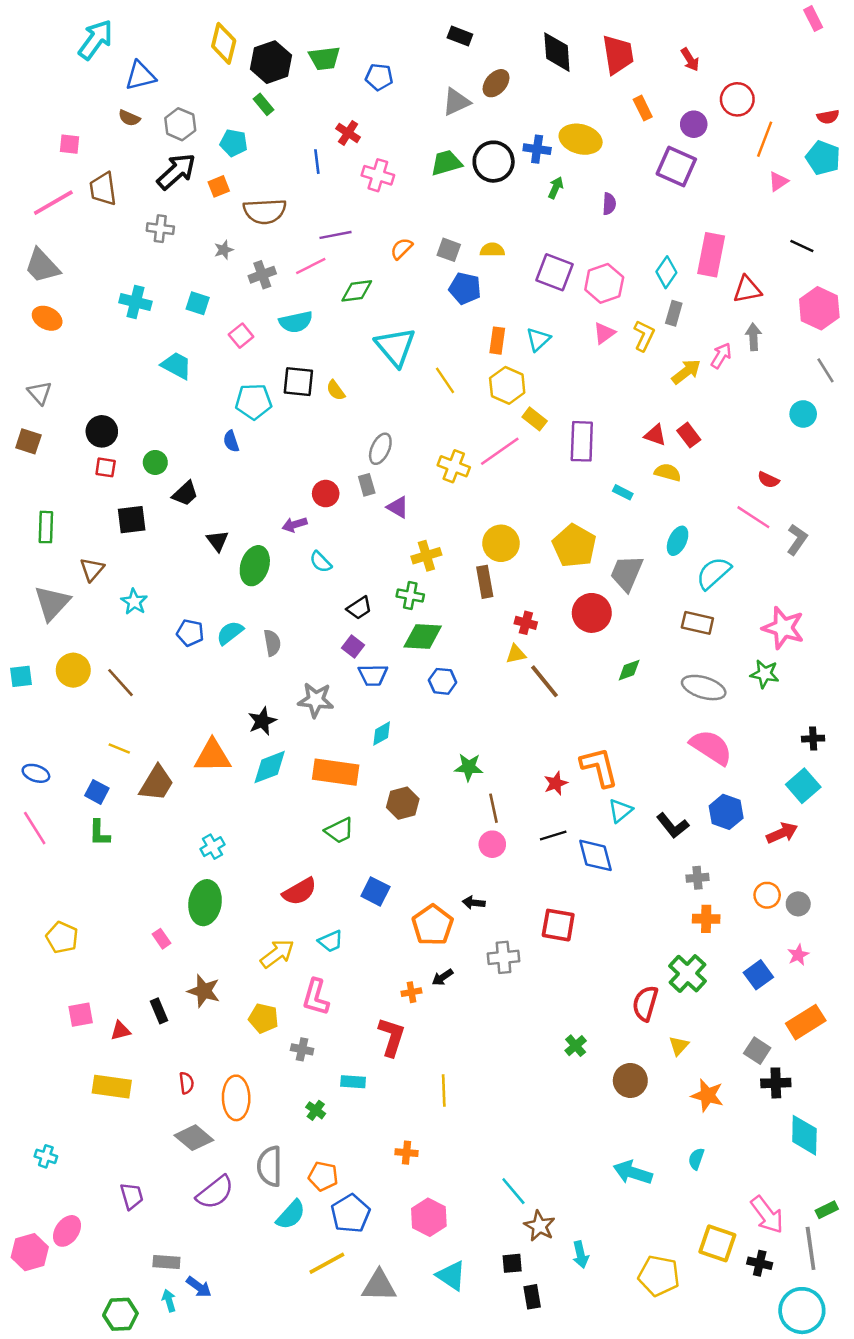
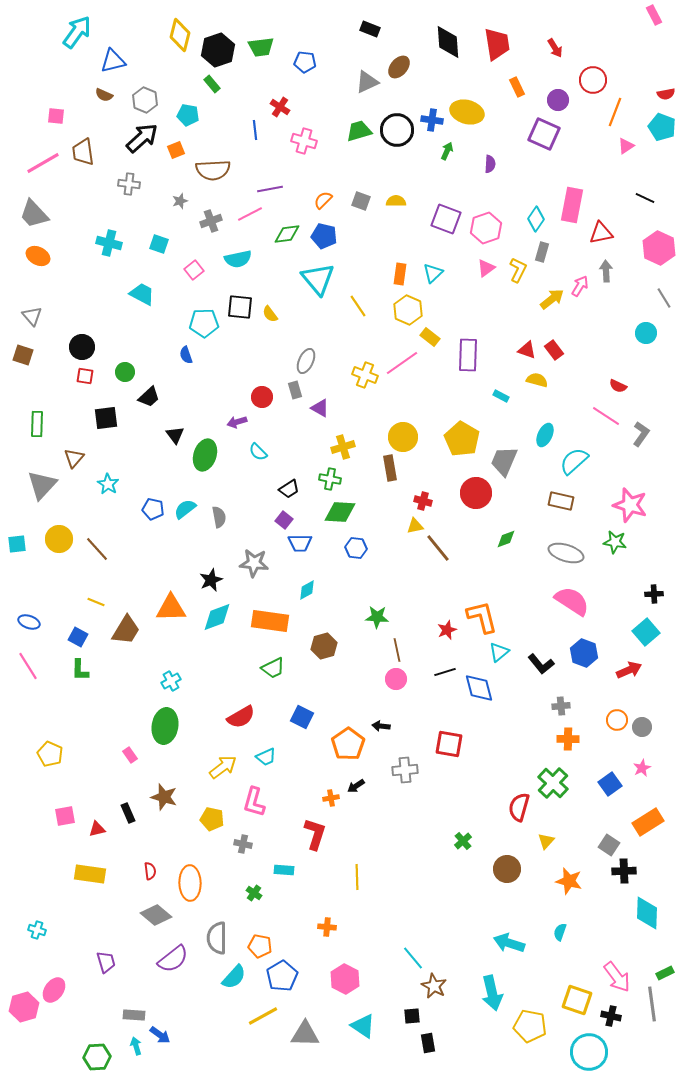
blue pentagon: (465, 288) -> (324, 236), moved
cyan arrow: (581, 1255) -> (492, 993), moved, size x1.6
cyan circle: (802, 1311) -> (589, 1052), moved

